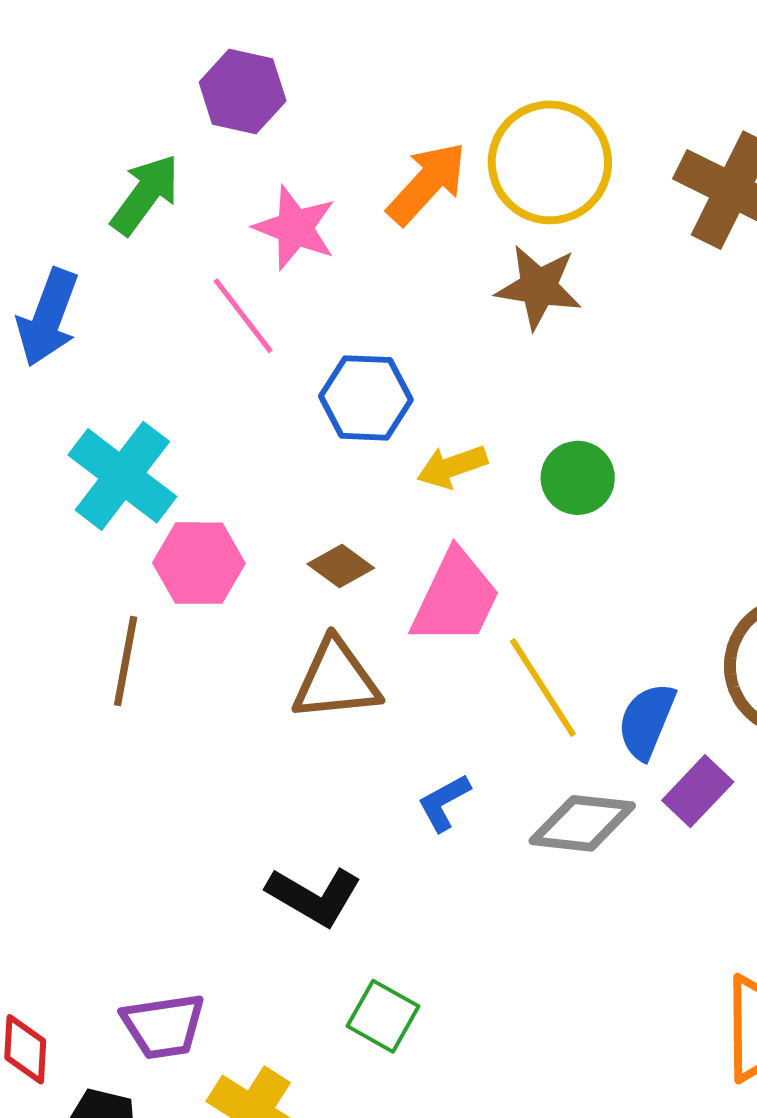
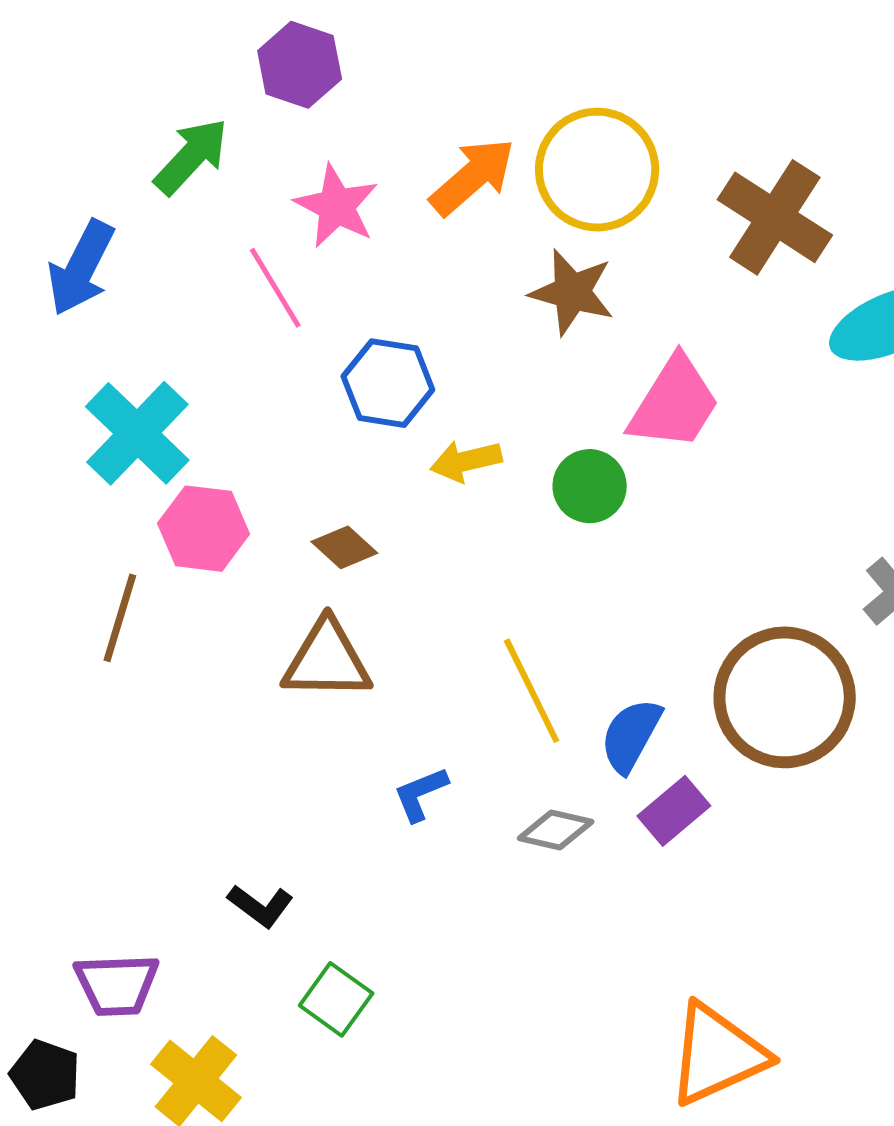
pink trapezoid: (456, 598) -> (674, 403), moved
gray diamond: (582, 823) -> (556, 830), size x0.7
black L-shape: (314, 896) -> (260, 906), moved, size x0.7

